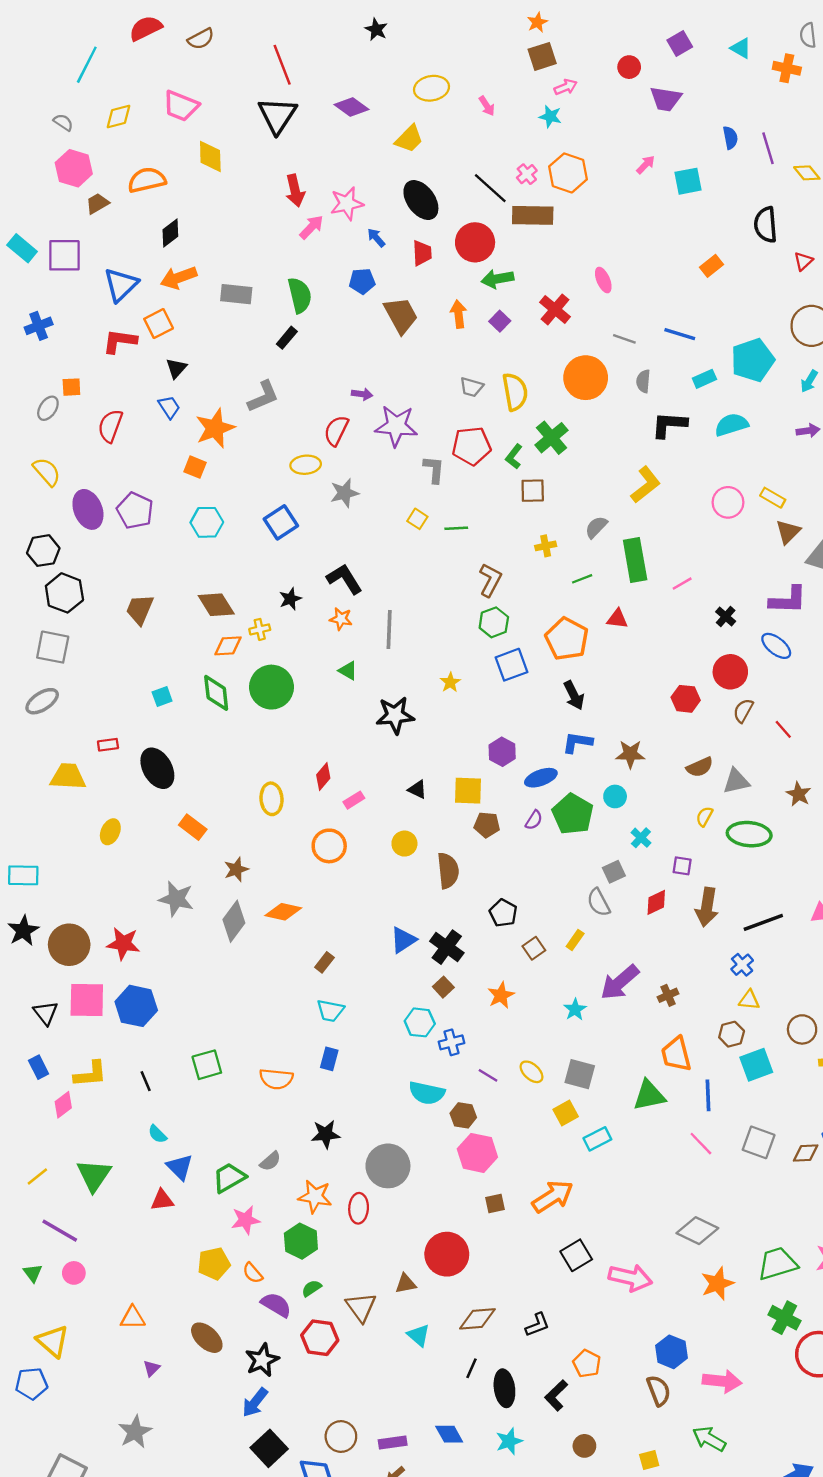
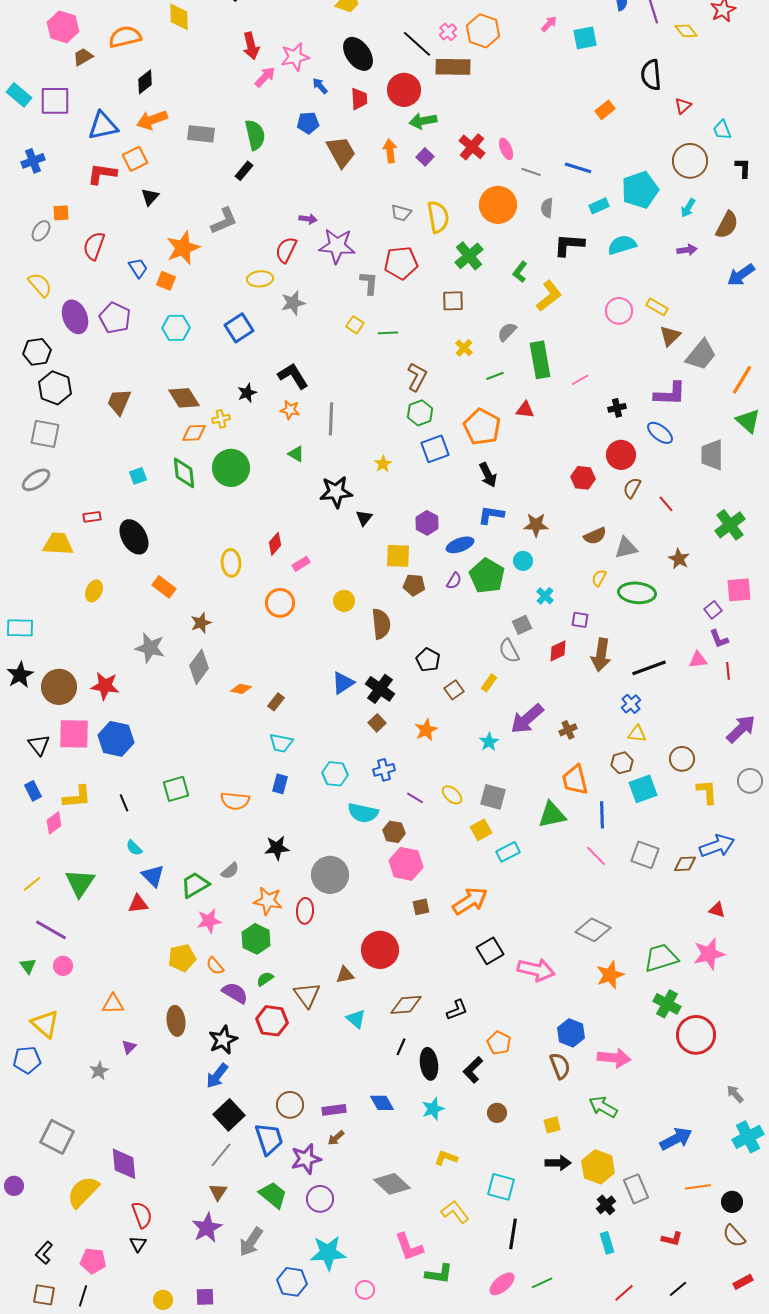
pink ellipse: (603, 280) -> (506, 149), moved
blue triangle: (121, 285) -> (103, 126), turned 32
blue trapezoid: (169, 407) -> (138, 268), moved
green L-shape: (514, 456) -> (520, 272), moved
yellow cross: (546, 546) -> (464, 348), turned -36
black cross: (726, 616) -> (617, 408), turned 36
black triangle: (417, 789) -> (364, 518), moved, turned 42
orange diamond: (283, 912) -> (241, 689), moved, size x0.7
cyan hexagon: (420, 1022) -> (335, 774), moved
brown ellipse: (207, 1338) -> (176, 1021), turned 40
gray star: (135, 1432) -> (99, 1071), moved, size x0.7

